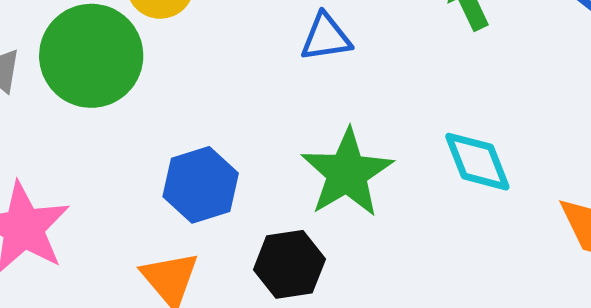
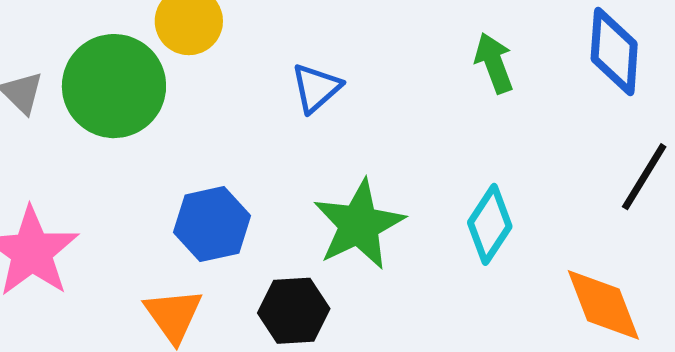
blue triangle: (326, 37) -> (316, 88), moved, turned -38
cyan diamond: (477, 162) -> (490, 224), turned 50

